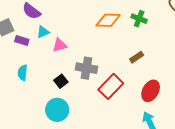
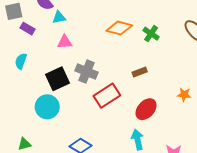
cyan triangle: (43, 32) -> (59, 17), moved
black square: (61, 81) -> (58, 79), size x1.6

